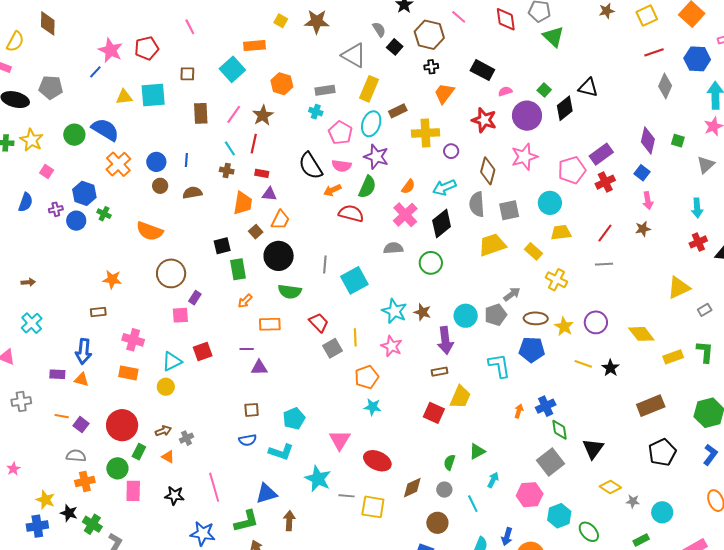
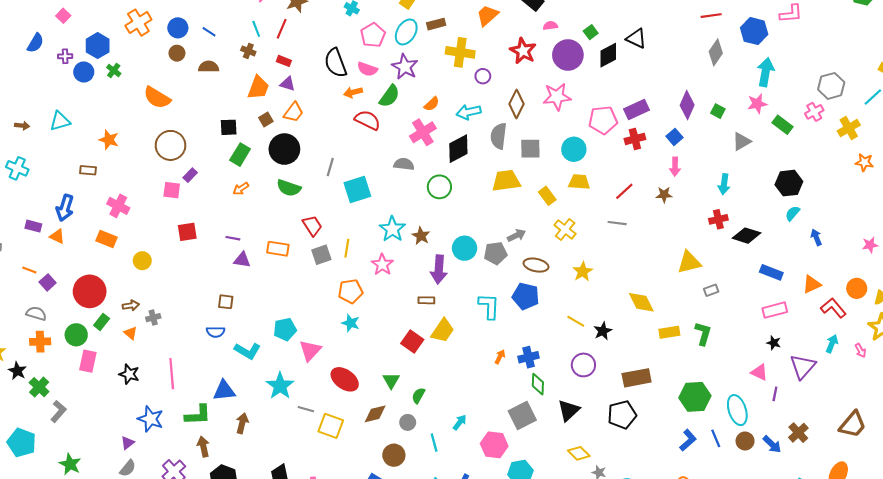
blue line: (186, 160) -> (209, 32), turned -72
green rectangle: (238, 269) -> (240, 155), turned 30
purple circle: (596, 322) -> (583, 365), moved
cyan cross: (32, 323) -> (17, 168), turned -35
orange rectangle: (270, 324) -> (278, 249), moved
yellow star: (564, 326) -> (583, 272), moved
cyan triangle: (172, 361) -> (60, 121), moved
cyan pentagon: (294, 418) -> (285, 329), moved
green triangle: (477, 451) -> (391, 381), moved, turned -42
black pentagon: (662, 452) -> (622, 415), moved

